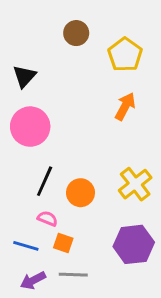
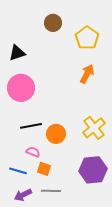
black triangle: (24, 76) -> (17, 53), turned 30
black line: (45, 181) -> (31, 126), turned 55

